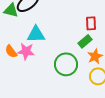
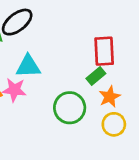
red rectangle: (91, 23) -> (104, 51), size x1.5

